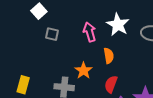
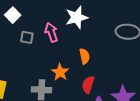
white star: (118, 25) -> (77, 17), moved, turned 30
pink arrow: (90, 32) -> (51, 32), moved

